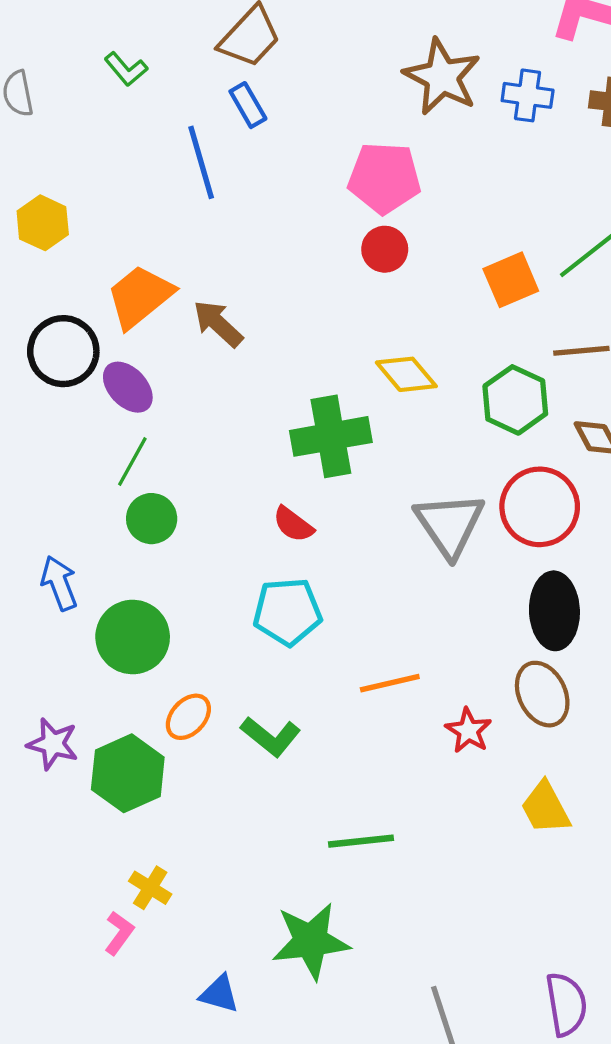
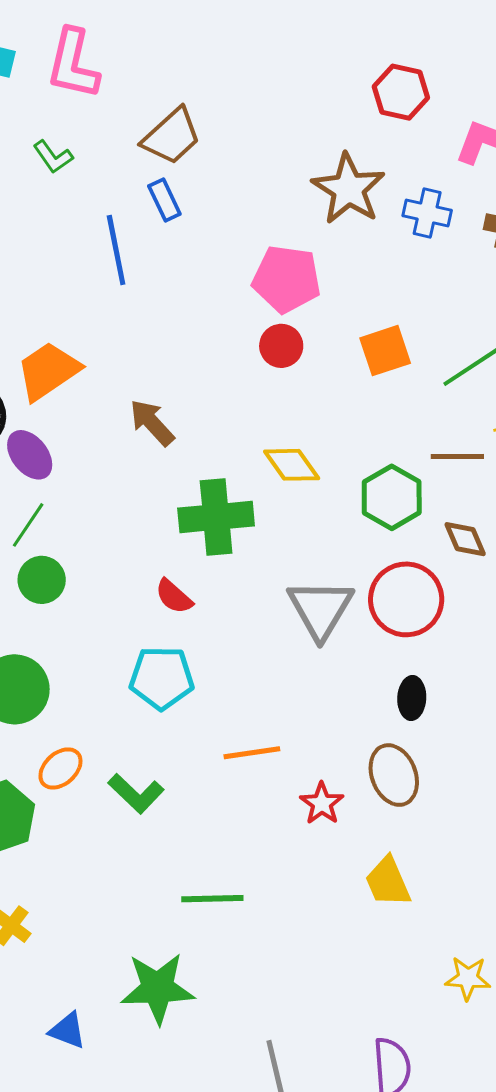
orange square: (511, 280) -> (385, 351), moved
brown arrow: (218, 324) -> (152, 423), moved
black ellipse: (554, 611) -> (412, 698), size x0.6

